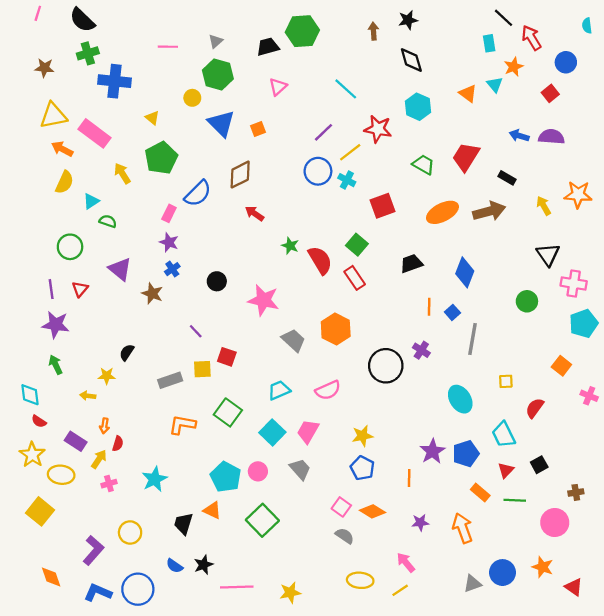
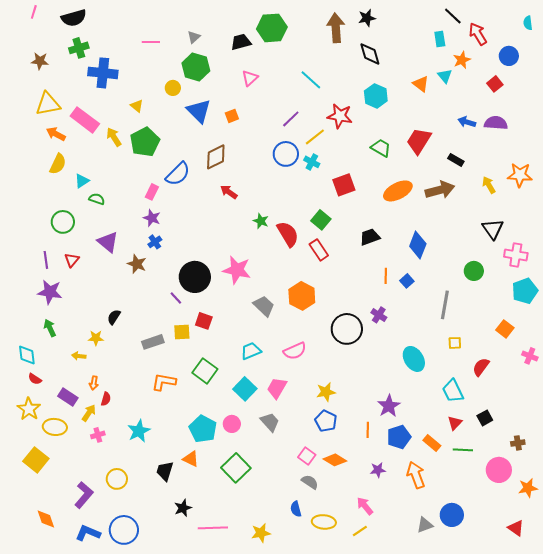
black semicircle: (82, 20) -> (74, 18), turned -60
brown arrow: (374, 31) -> (336, 28), size x1.8
yellow arrow: (122, 173) -> (114, 137), moved
black circle: (217, 281) -> (195, 277), moved, size x1.8
gray line: (472, 339) -> (445, 305), moved
blue pentagon: (466, 454) -> (399, 437), moved
blue semicircle: (175, 566) -> (296, 509), moved, turned 42
orange star: (543, 567) -> (528, 488), moved, turned -30

